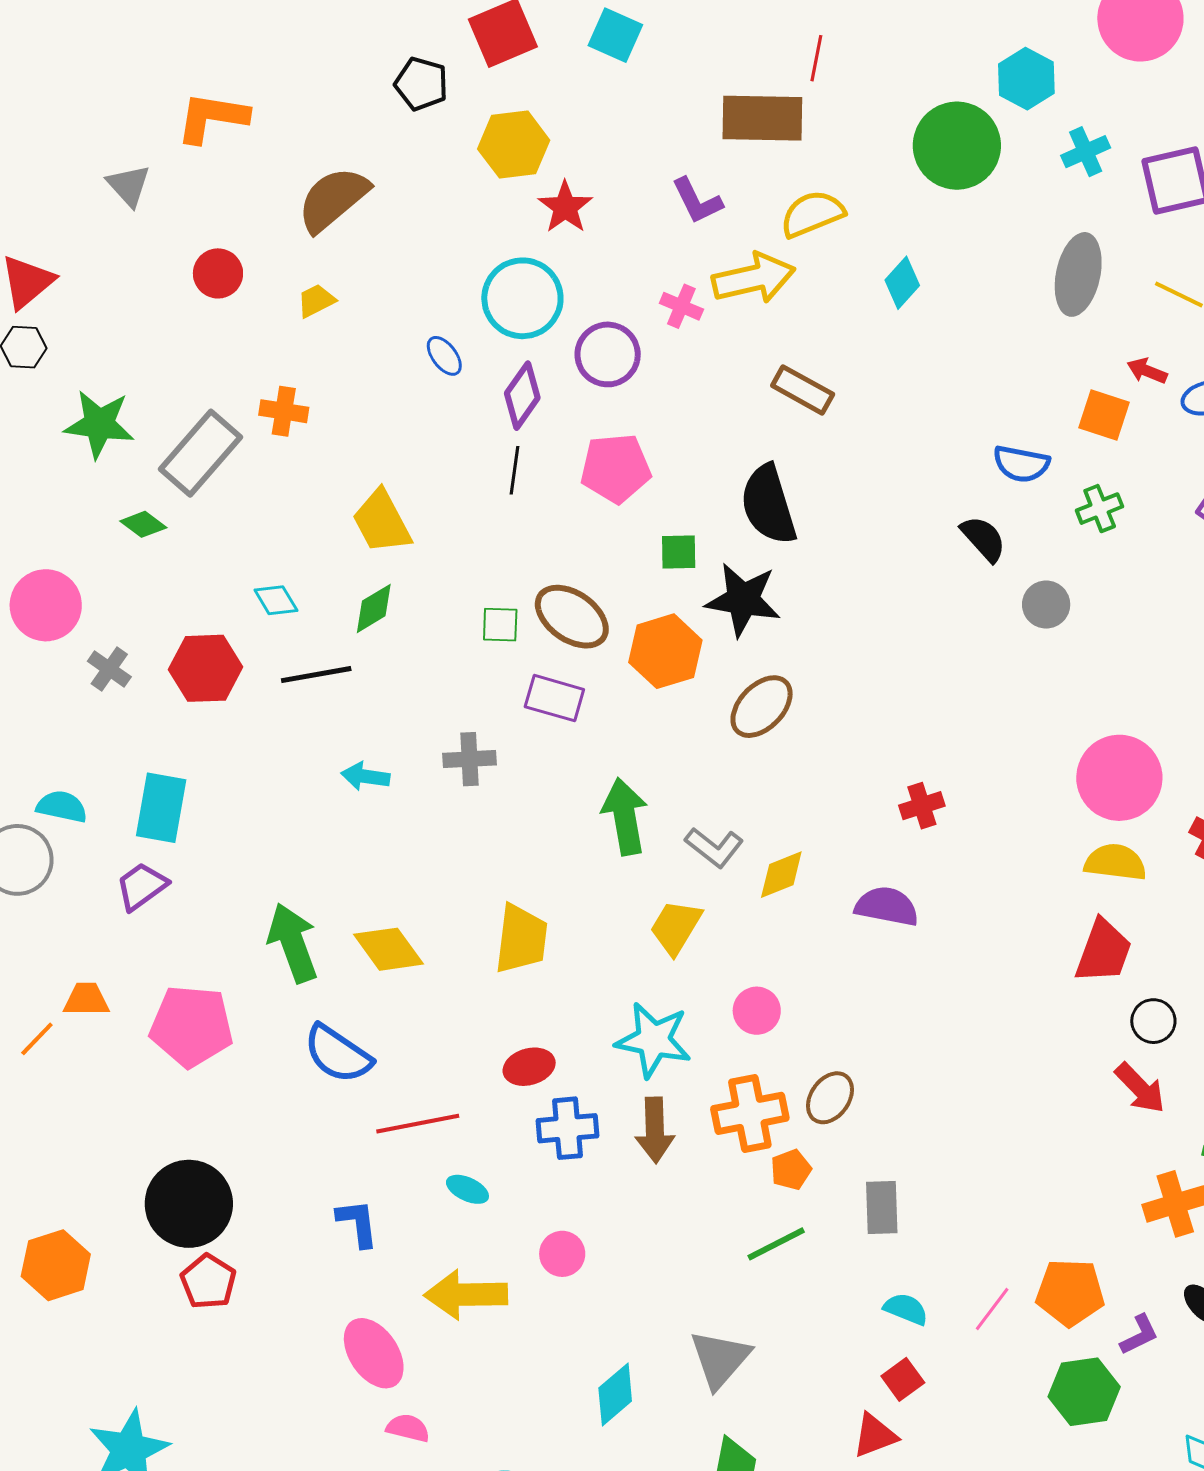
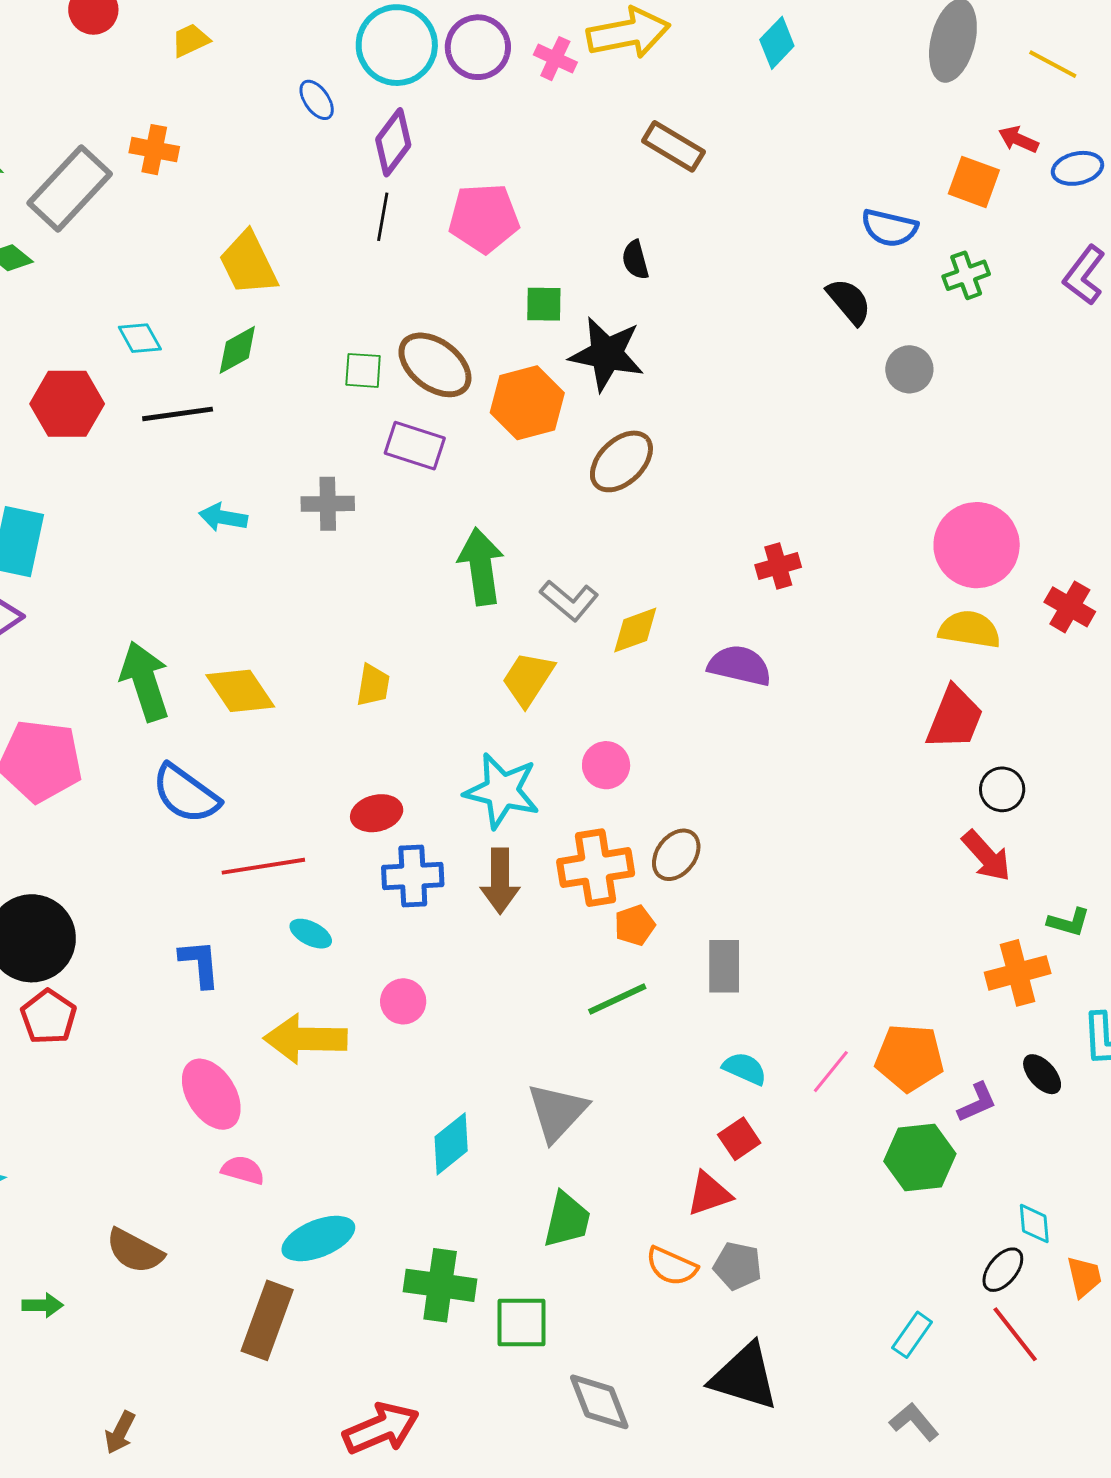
purple circle: (608, 354) -> (478, 47), moved
black semicircle: (768, 505) -> (635, 260), size x0.5
yellow trapezoid: (521, 939) -> (373, 685), size x0.6

